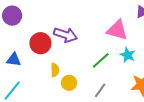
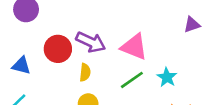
pink triangle: (117, 30) -> (134, 47), moved
yellow semicircle: (55, 70) -> (85, 72), moved

